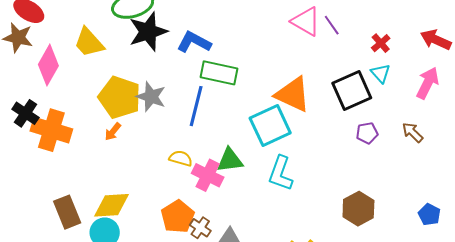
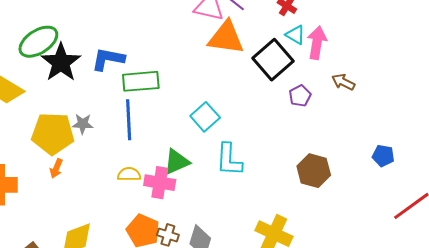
pink arrow: (428, 83) -> (317, 43), moved
orange triangle: (293, 94) -> (226, 38), moved
gray star: (151, 97) -> (83, 124), size x0.7
cyan square: (270, 126) -> (205, 117), size x0.7

